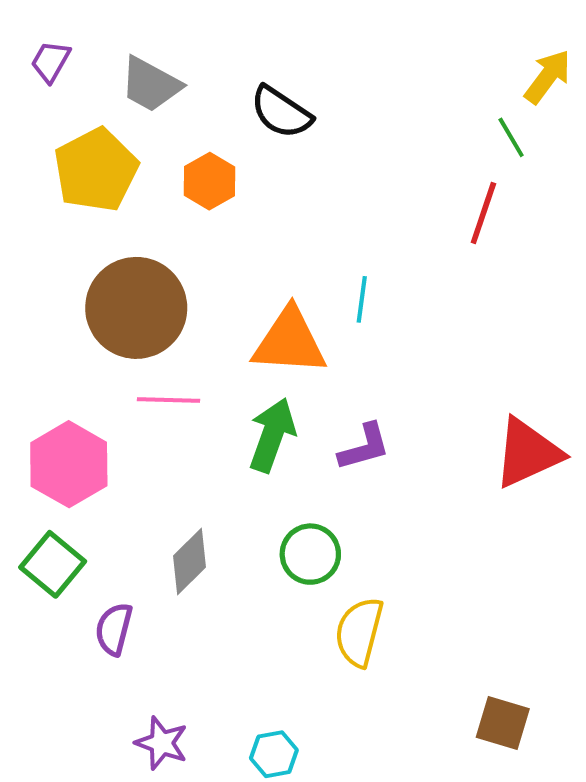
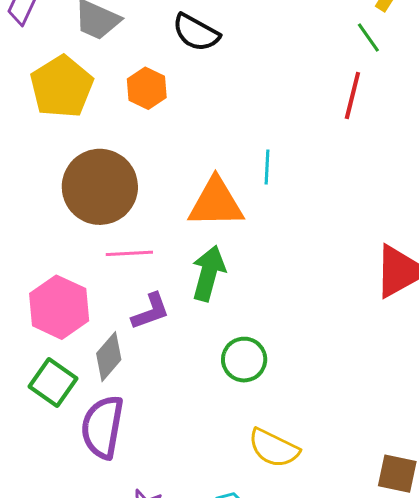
purple L-shape: (364, 447) -> (150, 311), moved
gray diamond: (189, 561) -> (109, 357), moved
purple semicircle: (114, 629) -> (102, 427), size x1.6
yellow semicircle: (359, 632) -> (274, 448), moved, turned -74

